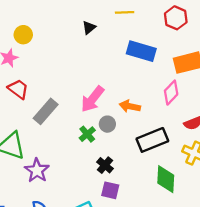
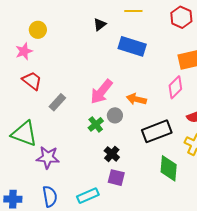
blue rectangle: (141, 51) -> (132, 46), moved
gray rectangle: (46, 111) -> (57, 102), size x0.7
purple star: (37, 170) -> (48, 157), turned -30

